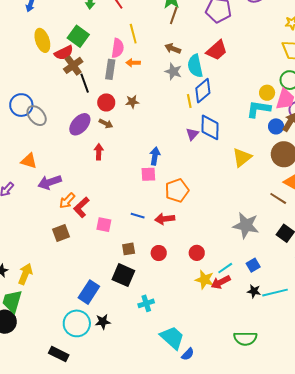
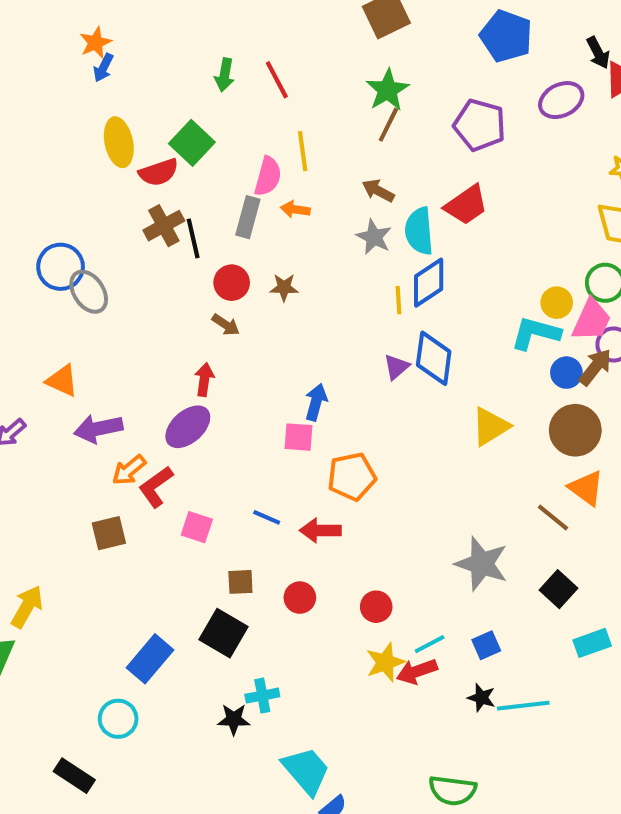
brown cross: (73, 65) -> (164, 226), moved
purple ellipse: (80, 124) -> (188, 427), moved
yellow star: (205, 280) -> (385, 662), turned 30
black star: (103, 322) -> (234, 719), moved
cyan circle: (77, 323) -> (118, 719), size x0.7

